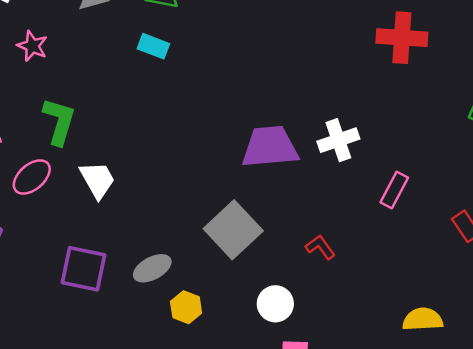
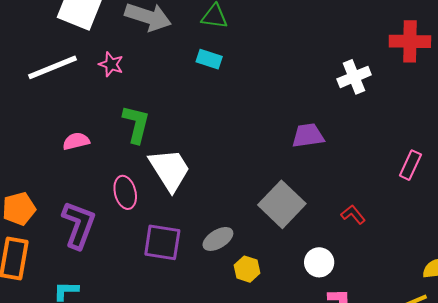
white cross: (338, 140) -> (354, 77), moved
purple trapezoid: (270, 147) -> (308, 136), size x0.7
pink ellipse: (32, 177) -> (125, 192), moved, turned -60
white trapezoid: (97, 180) -> (170, 170), size x1.4

